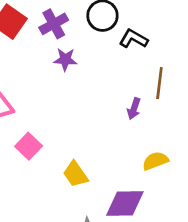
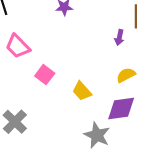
yellow semicircle: (155, 161) -> (126, 75), moved

